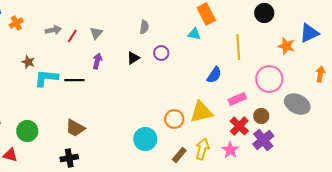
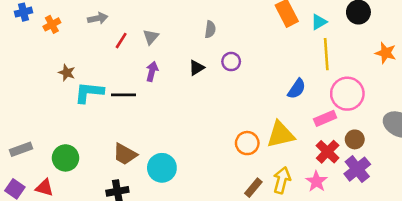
gray arrow: (53, 30) -> (98, 18), moved
cyan triangle: (194, 34) -> (319, 22), moved, turned -40
pink circle: (269, 79) -> (347, 94), moved
cyan circle: (145, 139) -> (162, 168), moved

